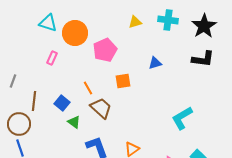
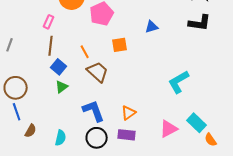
brown line: (34, 101) -> (51, 46), moved
green triangle: (74, 122) -> (62, 87), moved, turned 48

